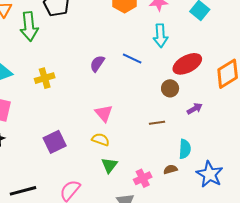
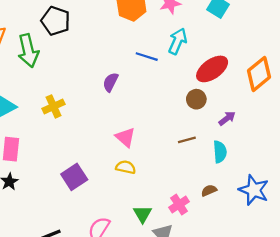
cyan arrow: (160, 36) -> (178, 41), turned -145
blue line: (132, 58) -> (147, 57), moved
cyan semicircle: (185, 149) -> (220, 152), moved
green triangle: (109, 165) -> (143, 214), moved

